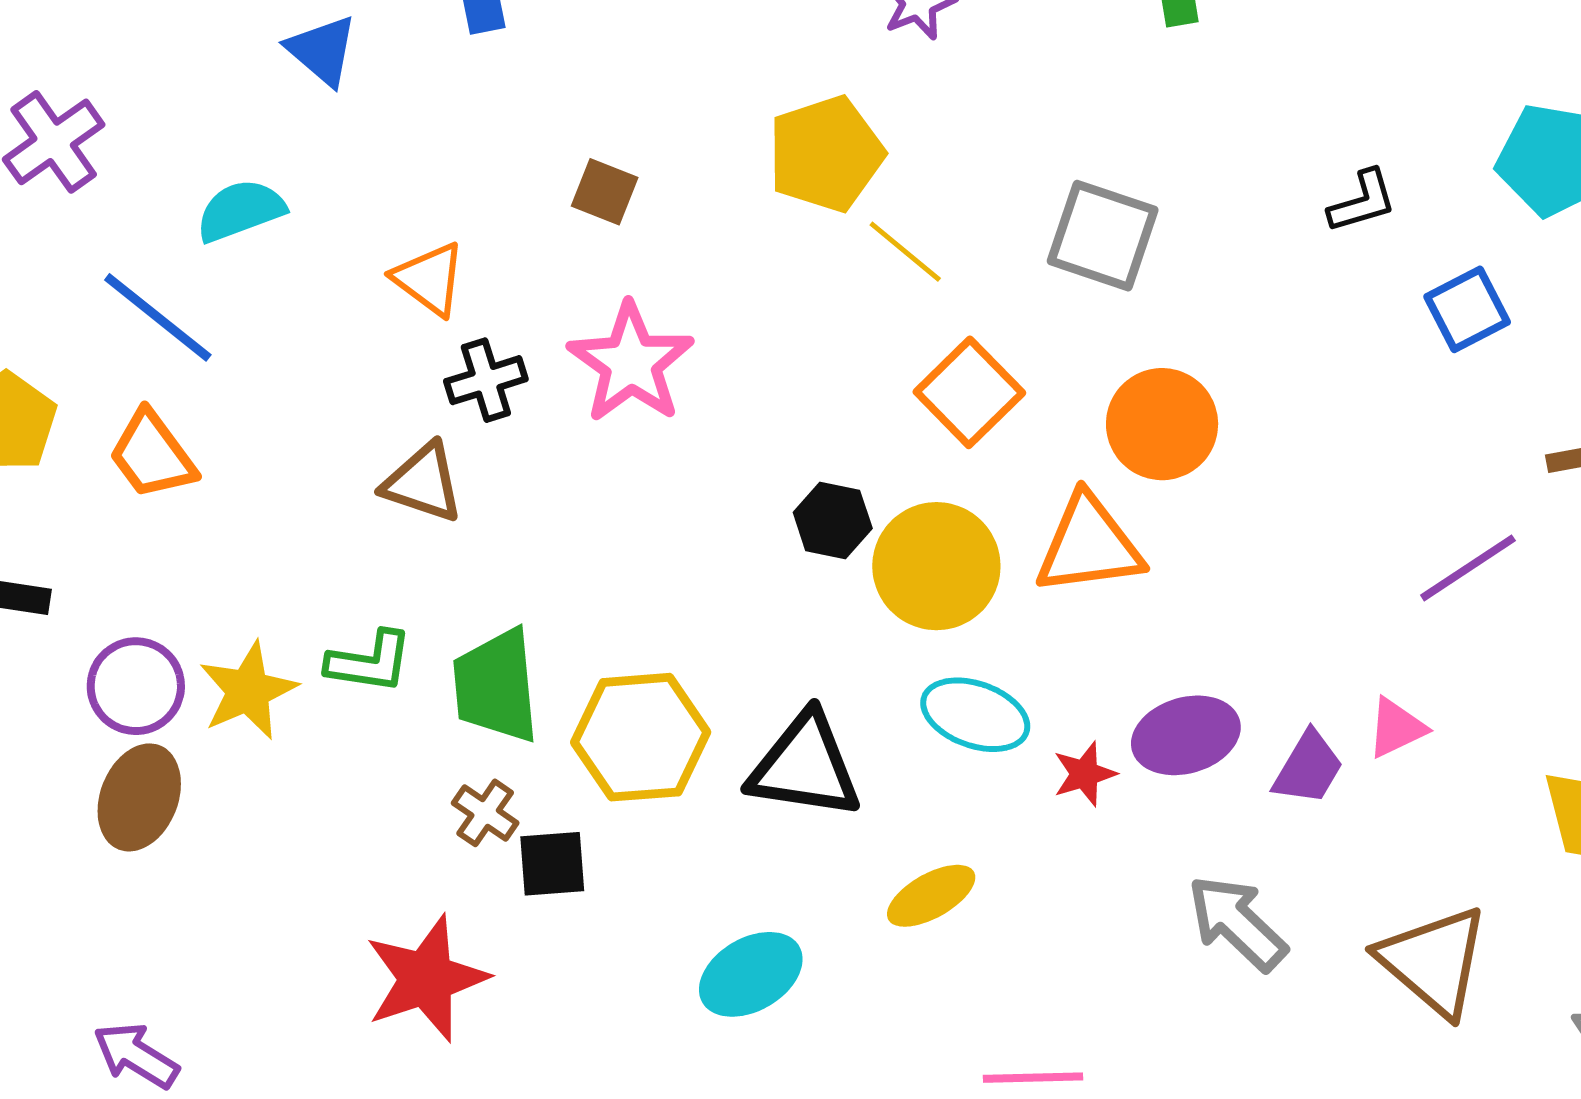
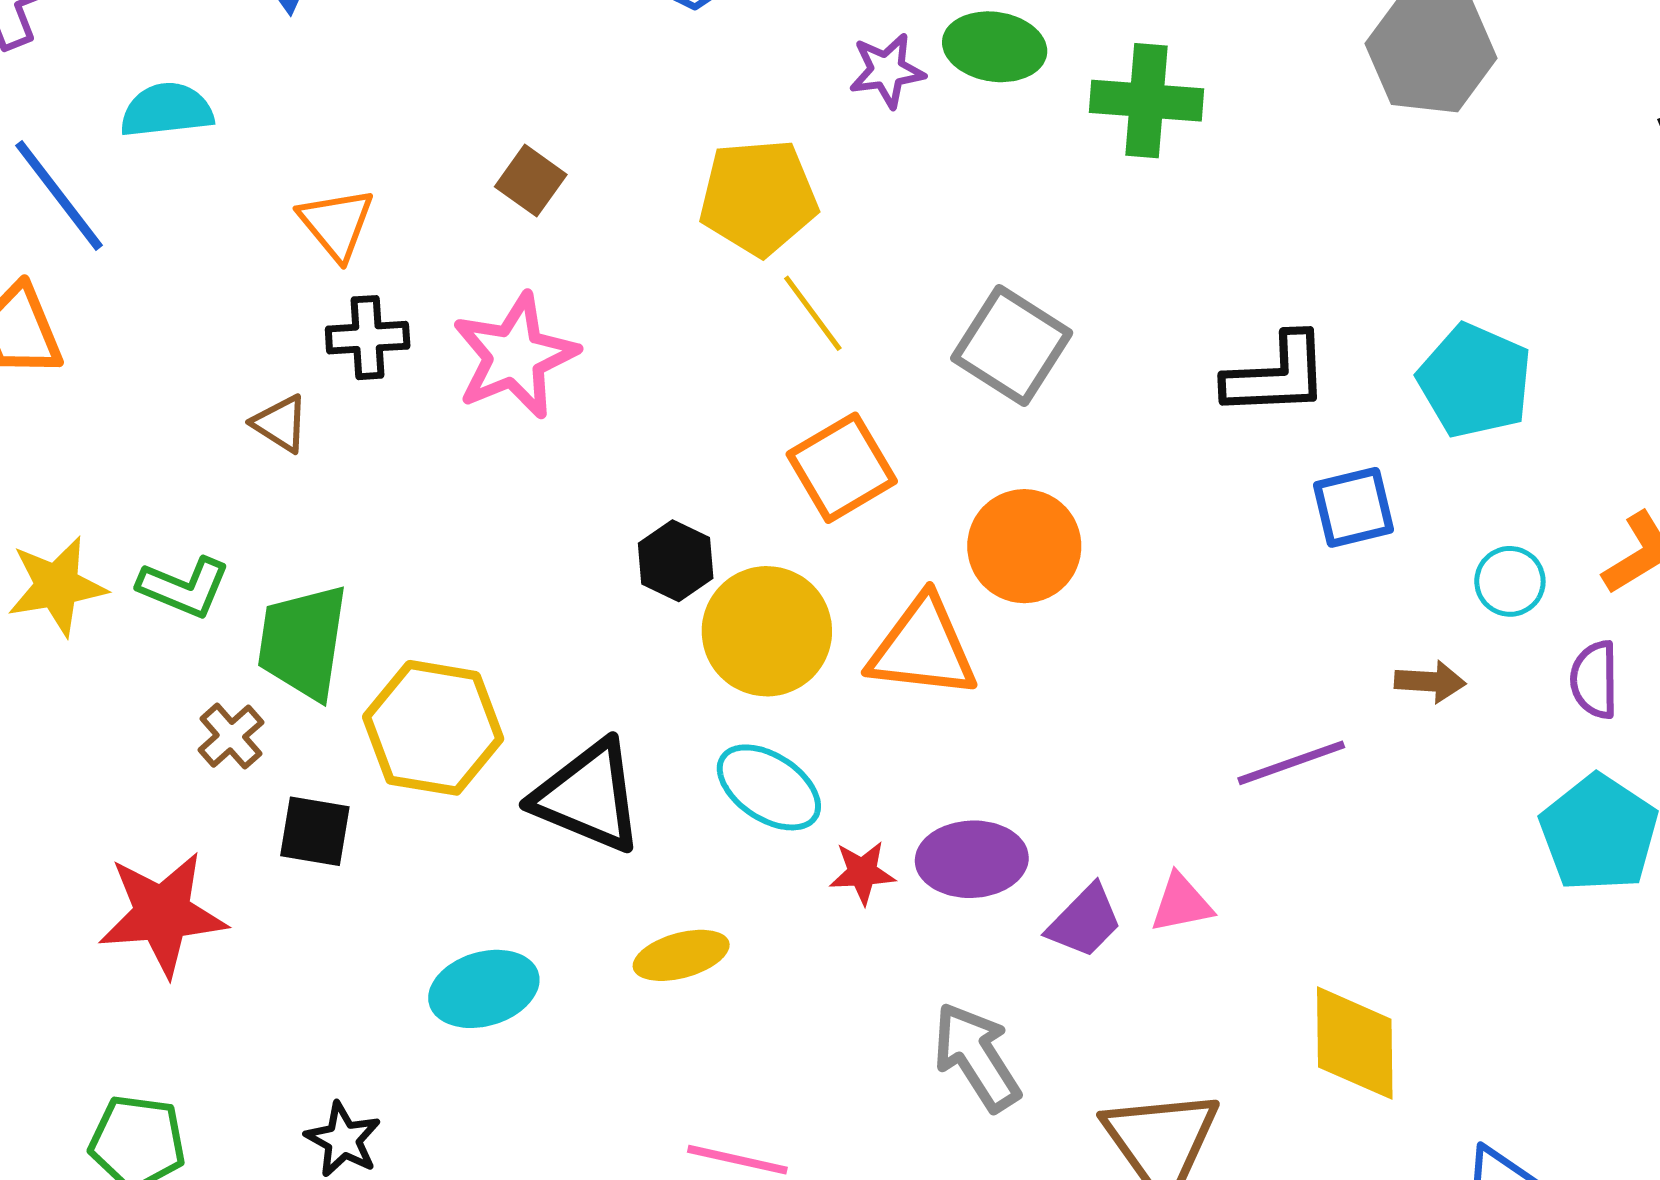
black L-shape: (1362, 201) -> (1277, 375), size x1.5
brown triangle: (423, 483) -> (280, 424), size x0.7
brown cross: (485, 813) -> (231, 736), moved

